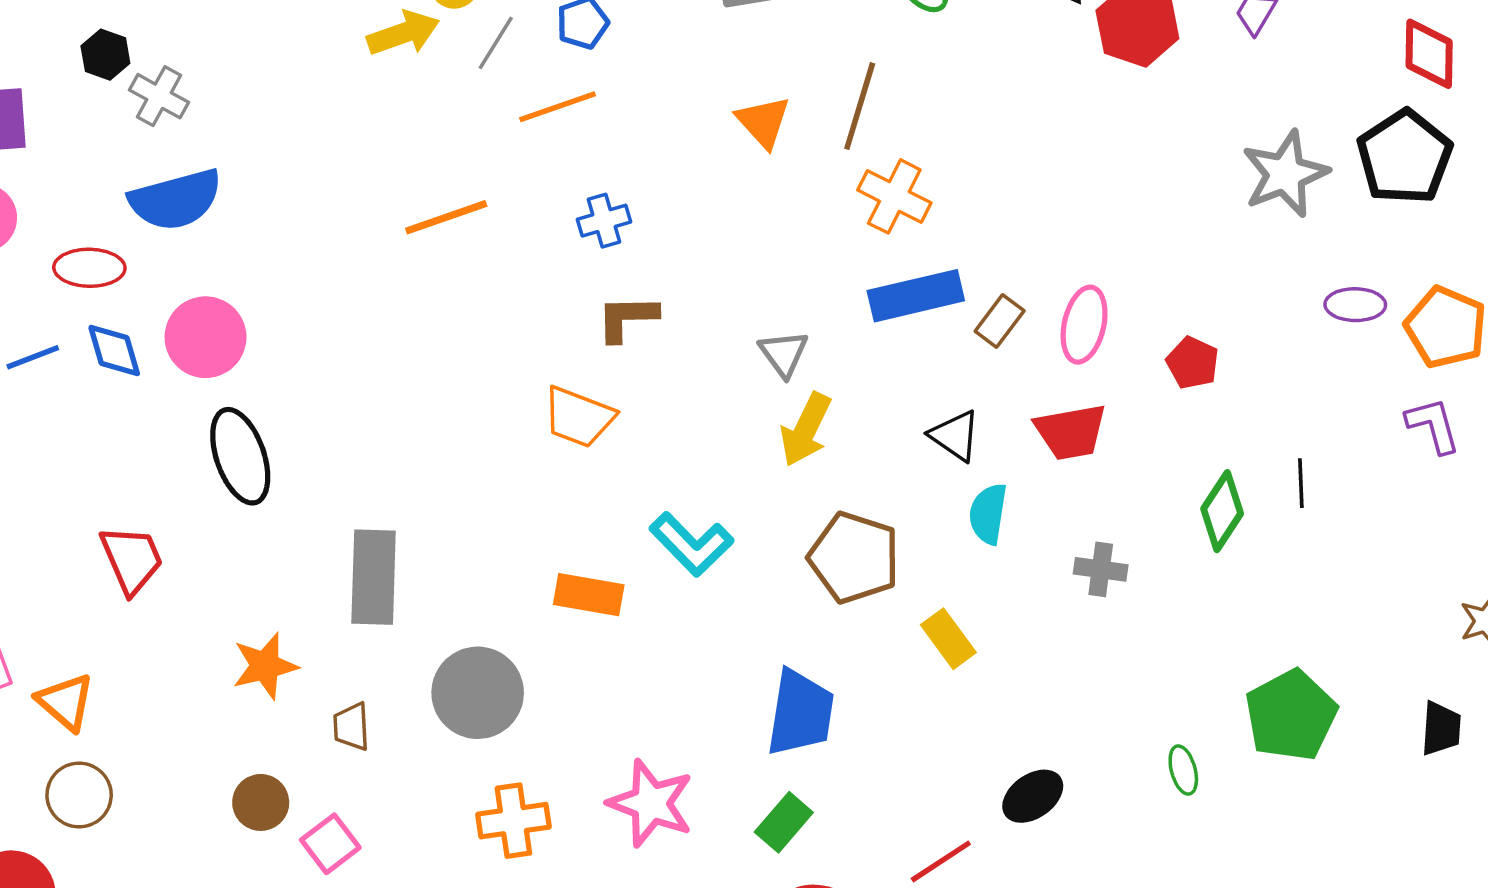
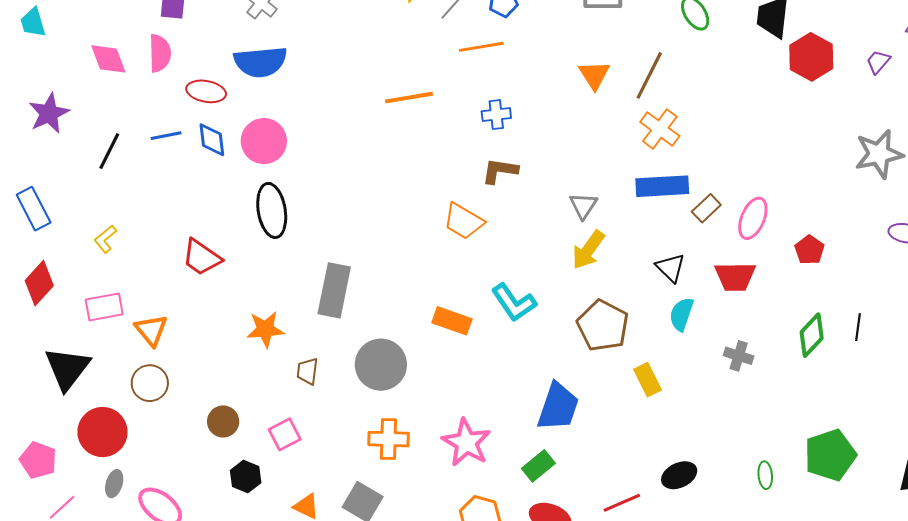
red trapezoid: (132, 559) -> (202, 257), turned 138
brown circle: (261, 802) -> (223, 421), moved

